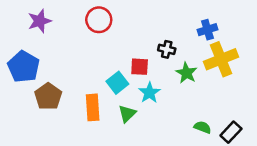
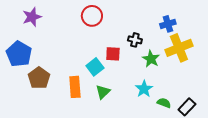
red circle: (99, 20) -> (92, 16), moved
cyan star: (149, 93) -> (144, 89), moved

